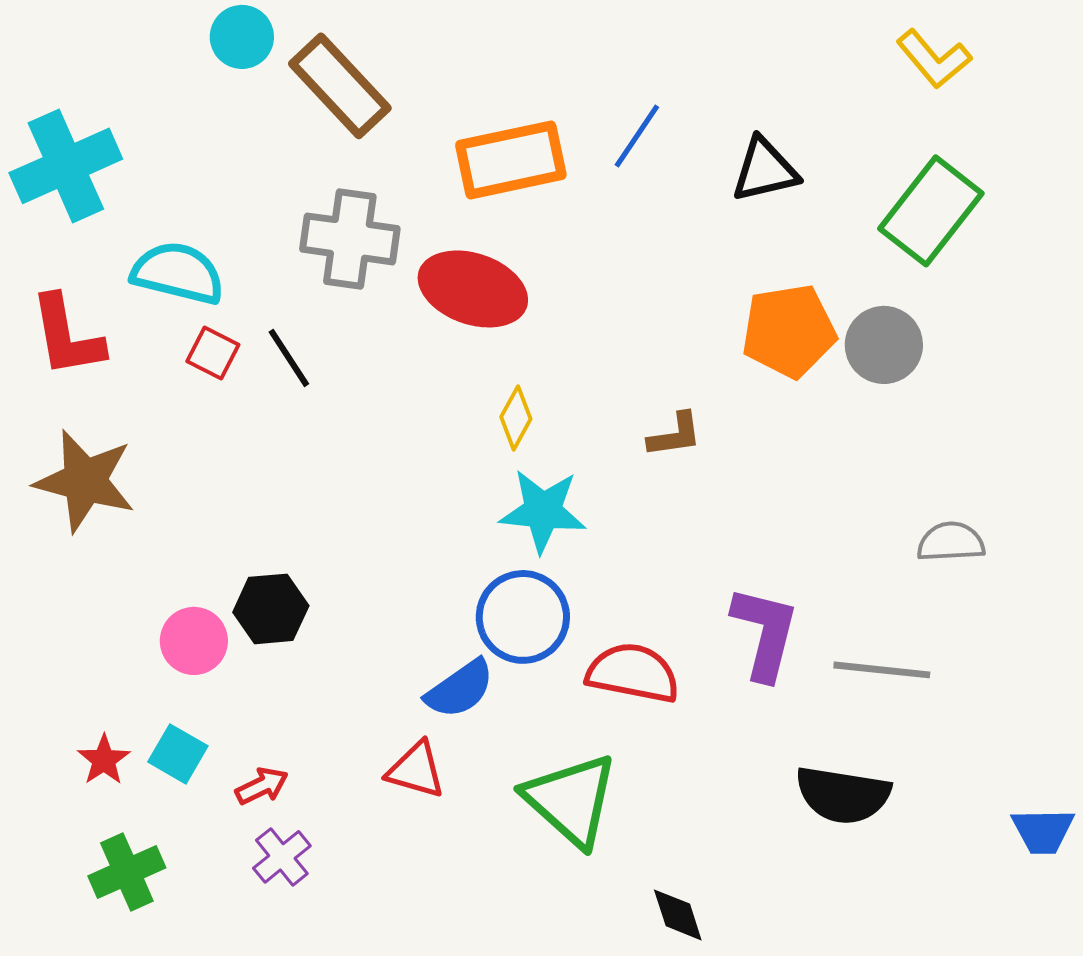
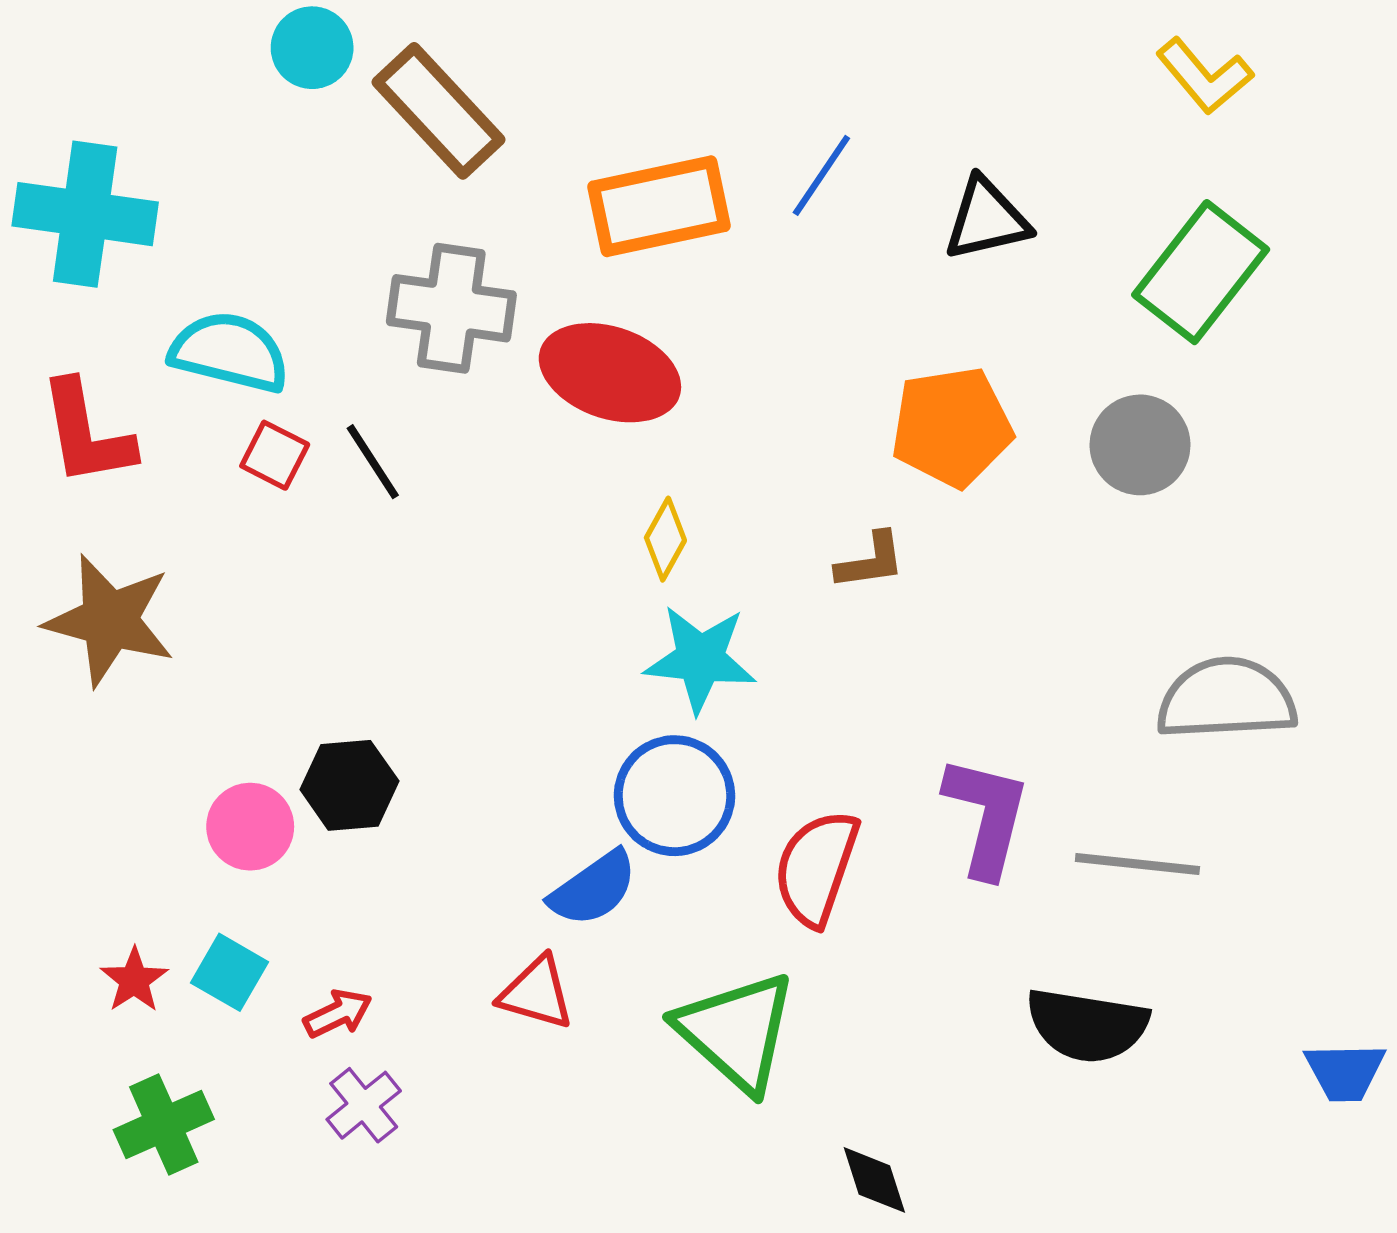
cyan cross: (66, 166) -> (85, 214), turned 32
orange pentagon: (789, 331) -> (952, 427), moved
gray semicircle: (951, 542) -> (1226, 699), size x1.6
red semicircle: (633, 673) -> (816, 868), turned -82

